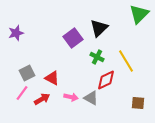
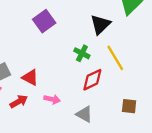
black triangle: (99, 28) -> (100, 25), moved
purple square: (73, 38) -> (44, 21), moved
gray triangle: (91, 98) -> (84, 114), moved

